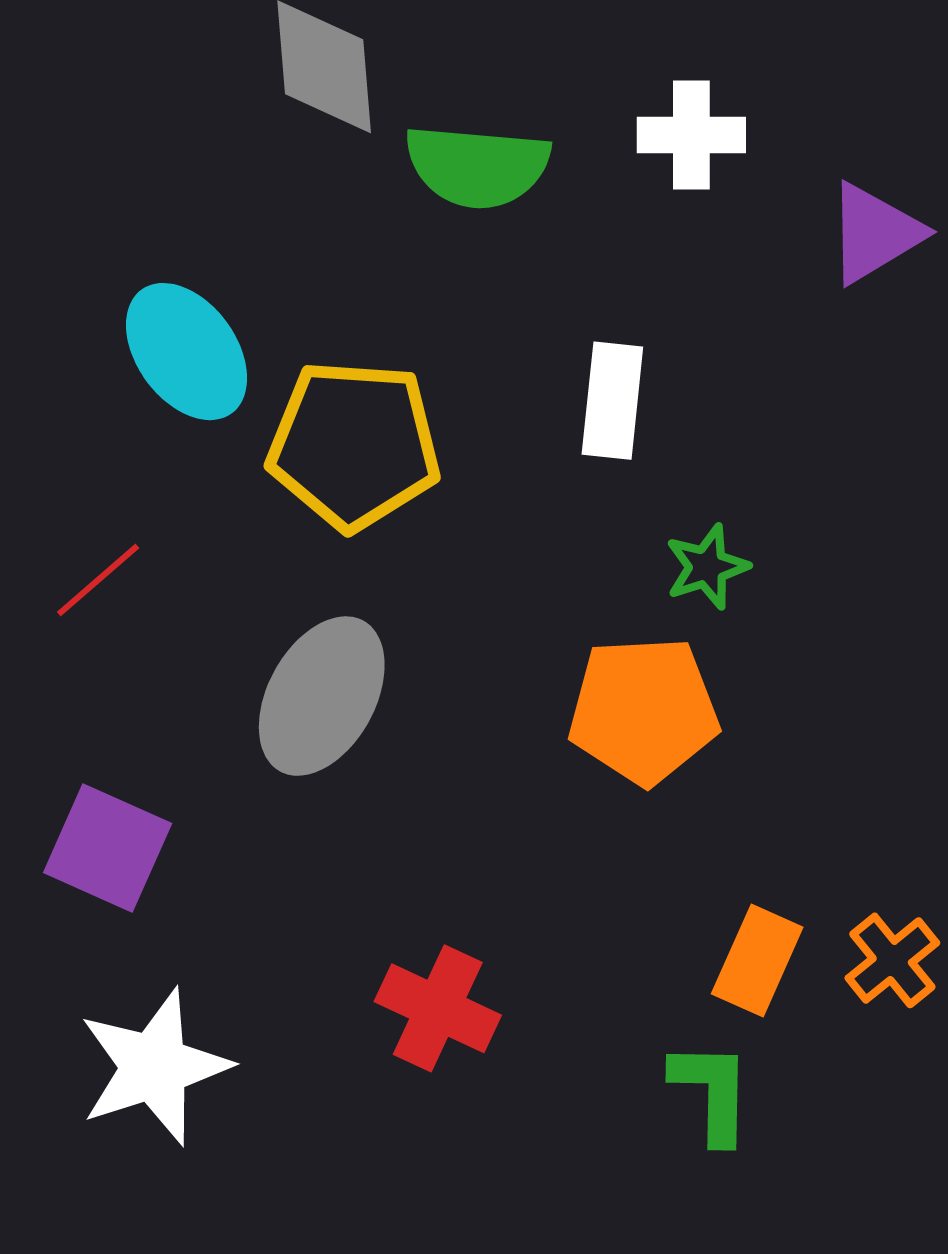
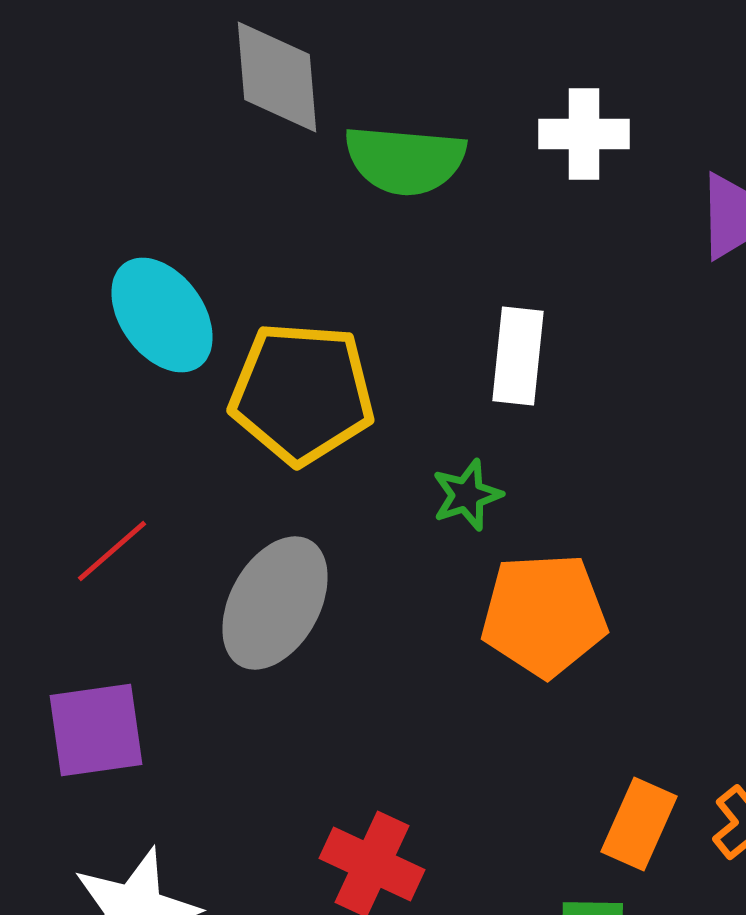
green star: (707, 567) -> (467, 495), moved
red line: (98, 580) -> (112, 551), moved
purple square: (108, 848) -> (96, 730), turned -32

